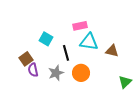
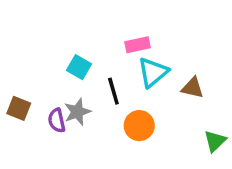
cyan triangle: (89, 42) -> (153, 72), turned -48
brown square: (26, 59) -> (19, 108), moved, turned -32
gray star: (56, 73) -> (77, 112), moved

